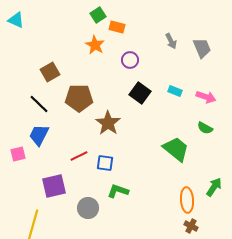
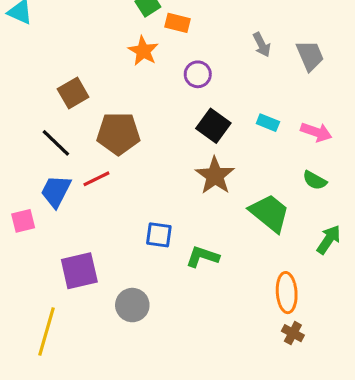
brown star: (108, 123) -> (215, 176), moved
red line: (79, 156) -> (96, 179), moved
green arrow: (214, 187) -> (329, 240), moved
green L-shape: (118, 191) -> (202, 257), moved

